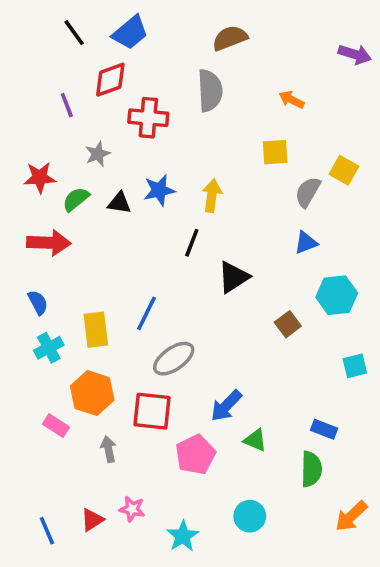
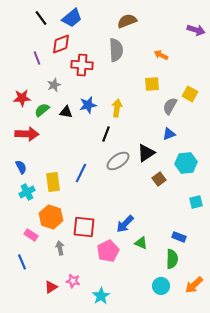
black triangle: (233, 277) -> (146, 153), moved
gray ellipse: (174, 359) -> (118, 161), moved
cyan circle: (250, 516) -> (161, 286), moved
blue line: (47, 531) -> (22, 262), moved

